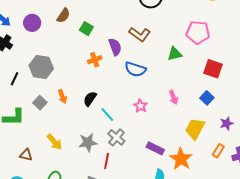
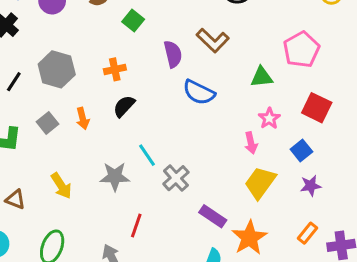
pink pentagon: (198, 32) -> (301, 50), turned 30
orange cross: (95, 60) -> (115, 69), moved
black semicircle: (90, 99) -> (124, 106), moved
pink star: (140, 106) -> (269, 118), moved
purple star: (227, 123) -> (311, 186), moved
yellow trapezoid: (195, 129) -> (260, 183), moved
gray cross: (116, 137) -> (176, 178), moved
gray star: (88, 142) -> (115, 177), moved

